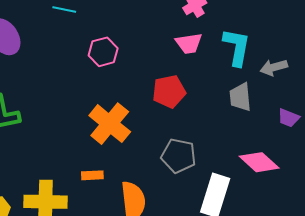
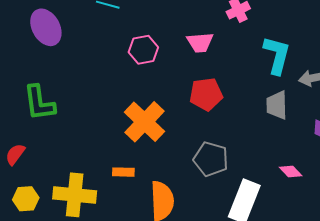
pink trapezoid: (189, 43) -> (200, 42), moved
pink diamond: (259, 162) -> (291, 171), size x0.6

